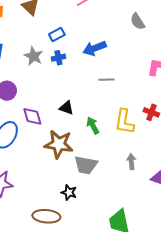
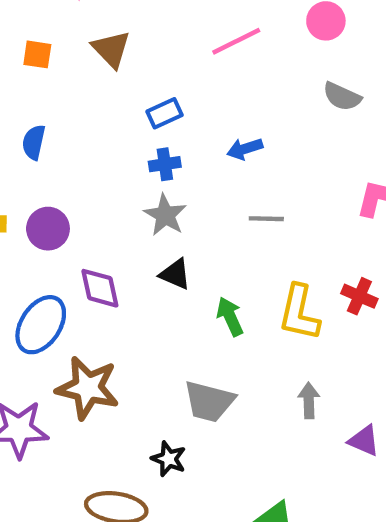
gray semicircle: (138, 21) -> (342, 97), turned -36
blue arrow: (95, 48) -> (245, 149), size x0.7
gray star: (33, 56) -> (165, 215), moved
brown star: (59, 144) -> (88, 388), moved

